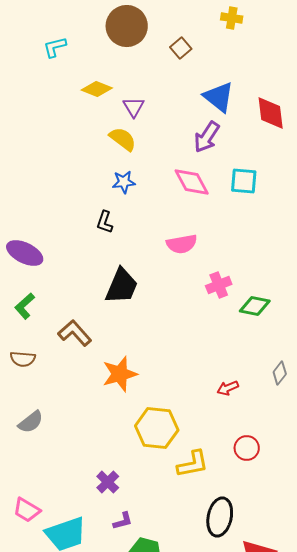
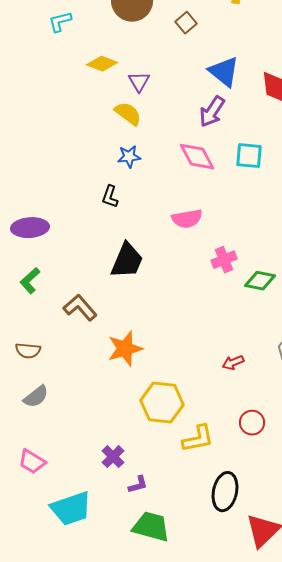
purple ellipse: (25, 253) -> (30, 228), turned -30
brown semicircle: (23, 359) -> (28, 351), moved
pink trapezoid: (27, 510) -> (32, 462), moved
purple L-shape: (123, 521) -> (138, 485), moved

